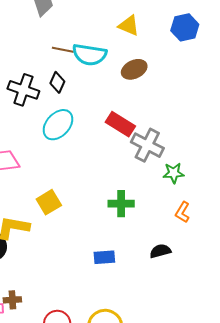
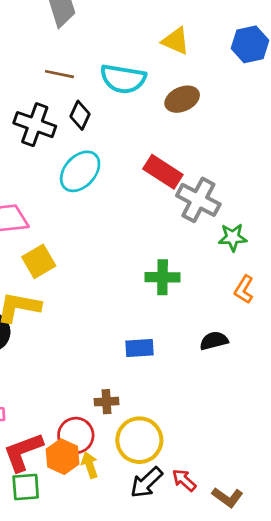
brown line: (63, 50) -> (59, 74), moved
yellow square: (49, 202) -> (39, 261), moved
brown cross: (12, 300) -> (106, 402), moved

